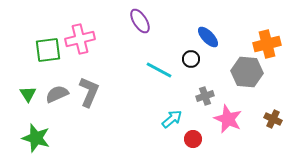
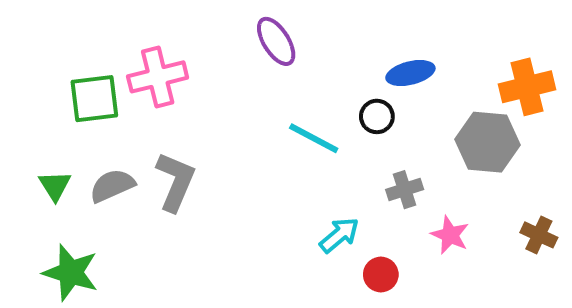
blue ellipse: (208, 37) -> (410, 73), turned -60
pink star: (228, 119) -> (450, 235), size x0.7

